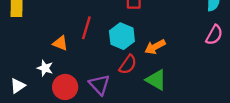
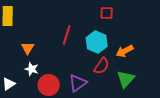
orange triangle: (60, 43) -> (28, 48), moved, turned 40
green triangle: (156, 80) -> (126, 79), turned 42
purple triangle: (99, 85) -> (78, 83), turned 36

